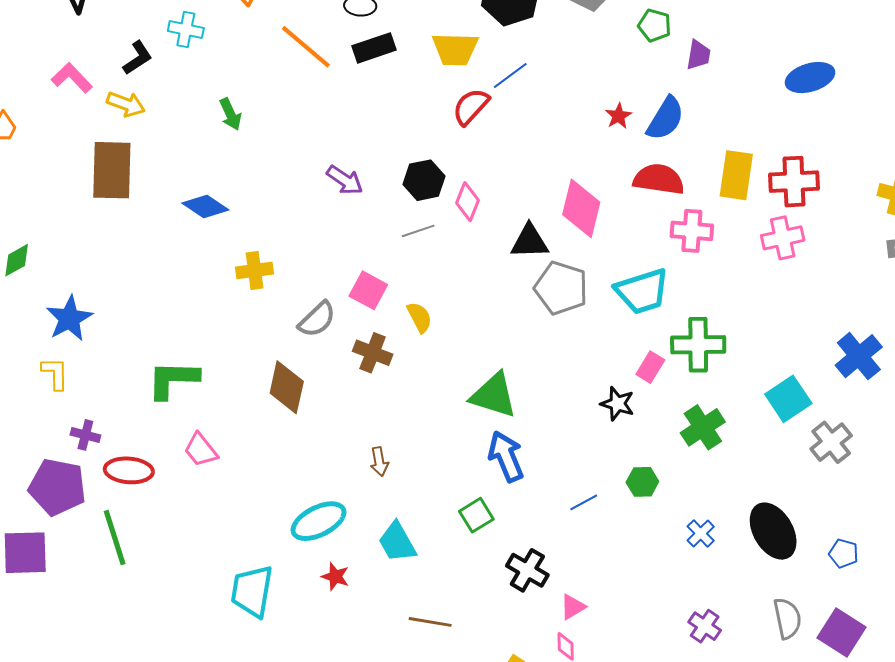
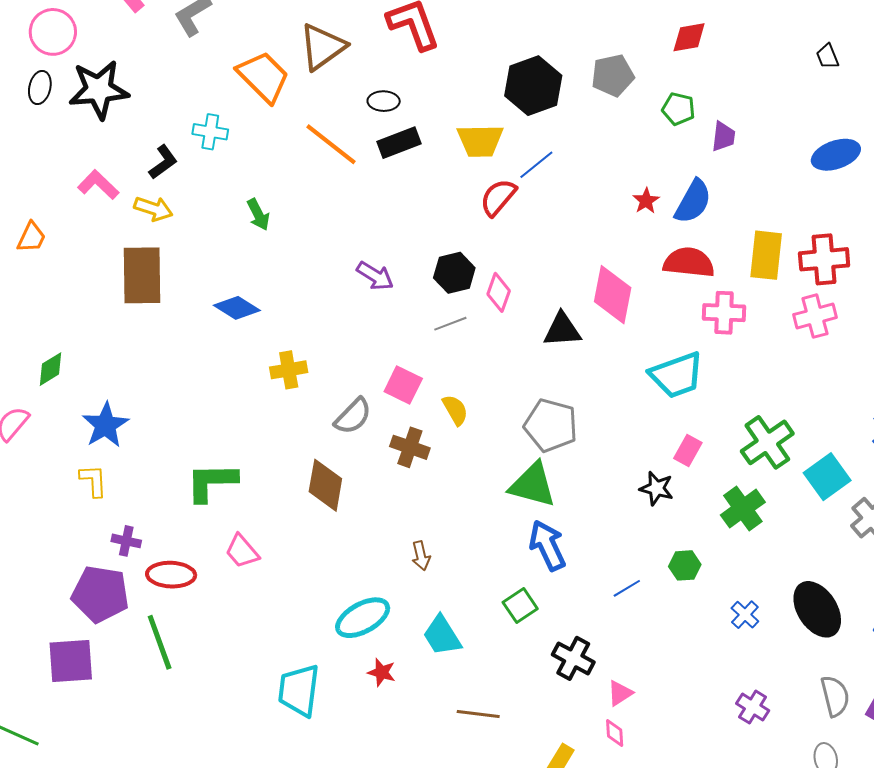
gray pentagon: (561, 288) -> (551, 425), moved
green cross: (698, 345) -> (767, 442), moved, turned -32

